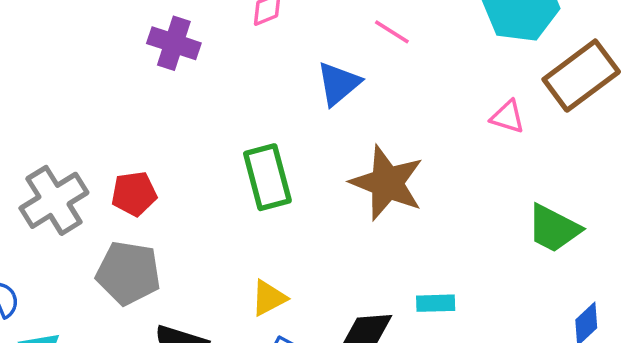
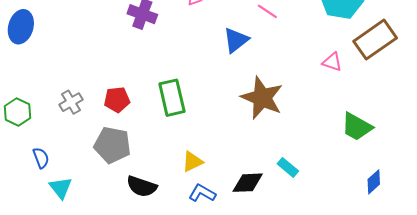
green rectangle: (267, 177) -> (172, 98), moved
gray cross: (54, 200) -> (71, 102), size x0.6
cyan rectangle: (436, 303) -> (288, 167), turned 40

